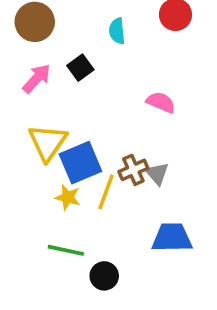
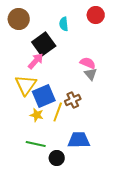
black square: (80, 68) -> (44, 44), size x1.6
pink arrow: (37, 79) -> (36, 61), moved
gray triangle: (157, 174) -> (91, 74), moved
blue trapezoid: (172, 238) -> (79, 140), moved

